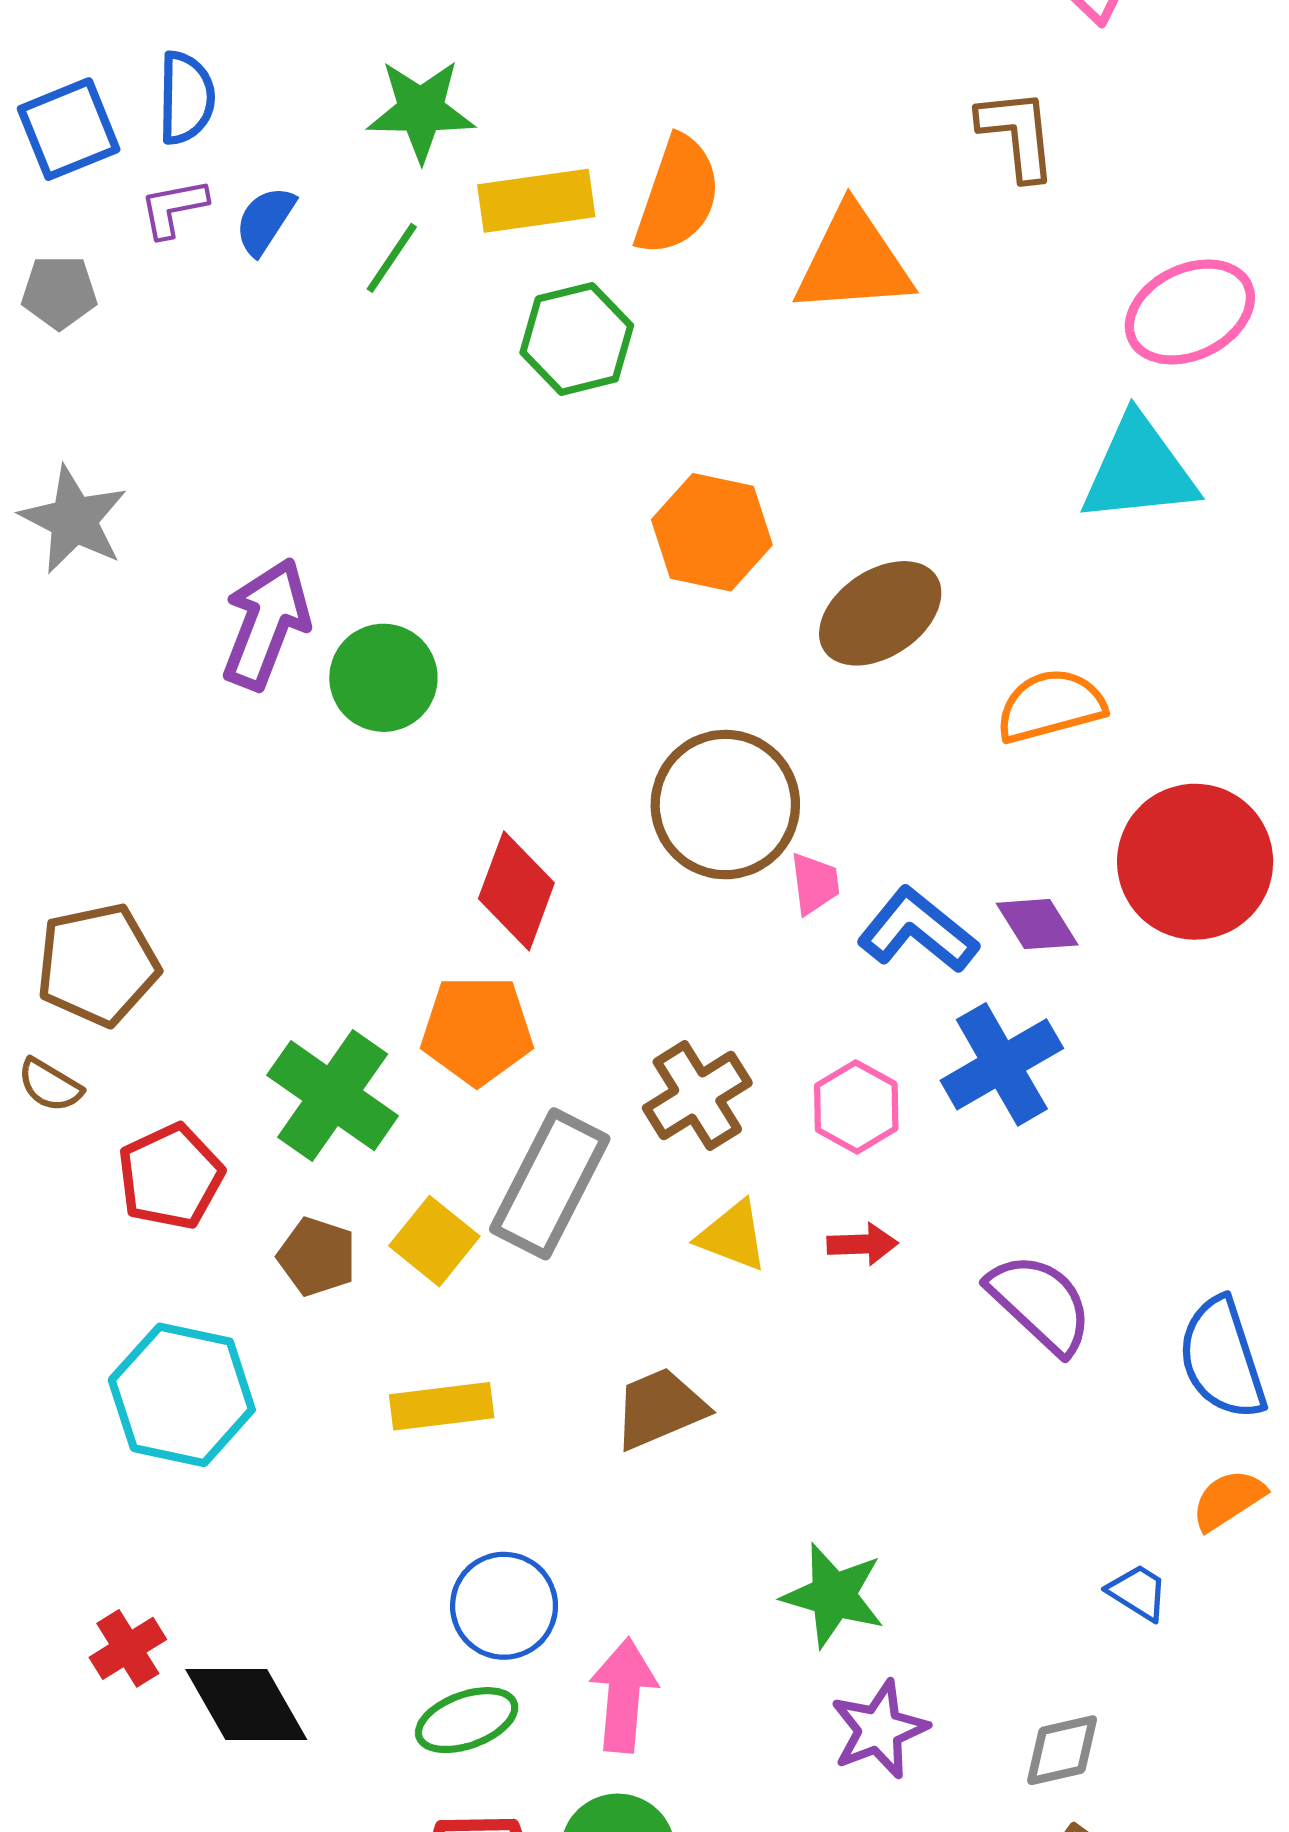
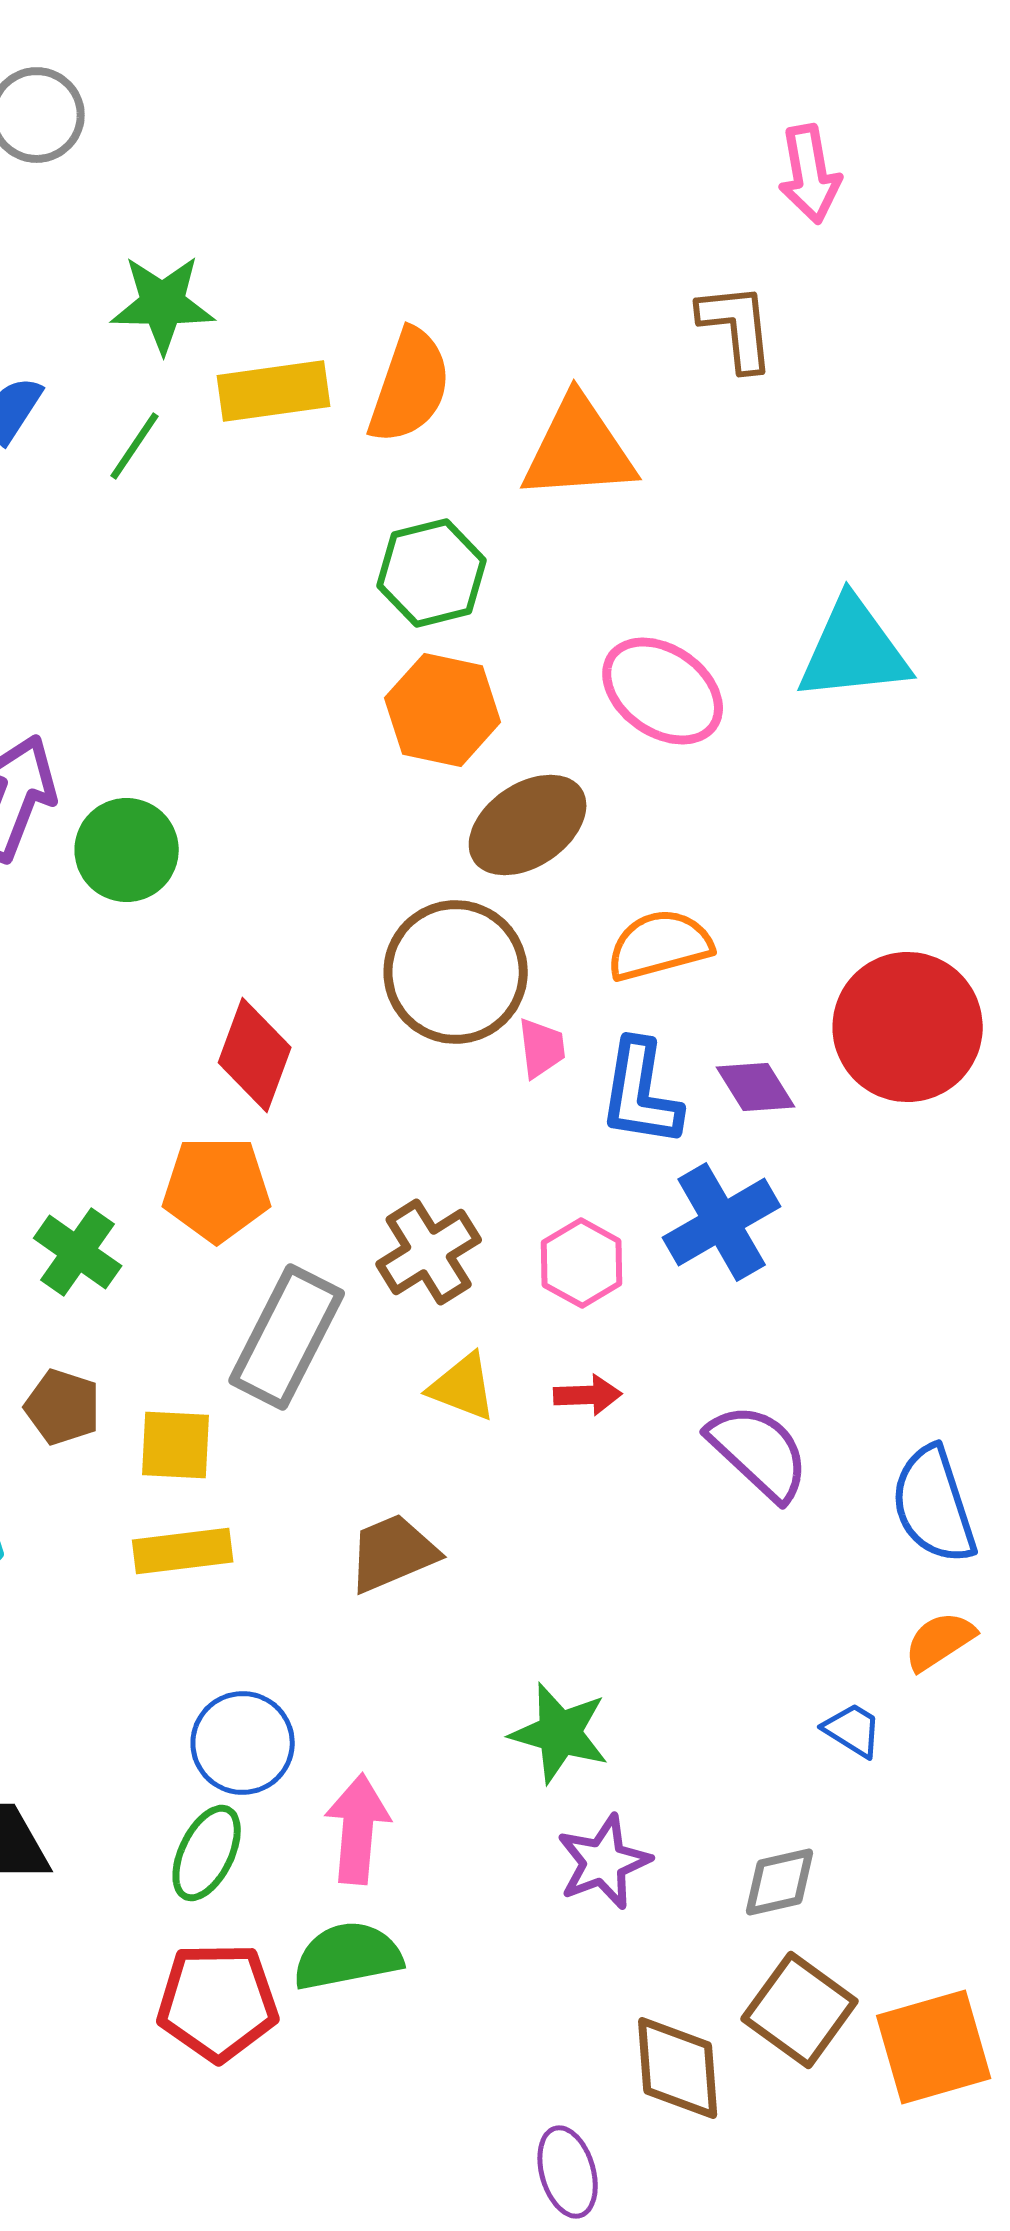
pink ellipse: (1190, 312) -> (663, 691), moved, turned 61
green hexagon: (577, 339) -> (432, 573), moved
brown ellipse: (880, 613) -> (528, 825), moved
orange semicircle: (1051, 706) -> (660, 945), moved
blue L-shape: (918, 930) -> (641, 1093), turned -120
green cross: (333, 1096) -> (78, 1252), size x0.7
yellow square: (434, 1241) -> (176, 1445), moved, turned -36
green ellipse: (467, 1720) -> (207, 1853), turned -44

